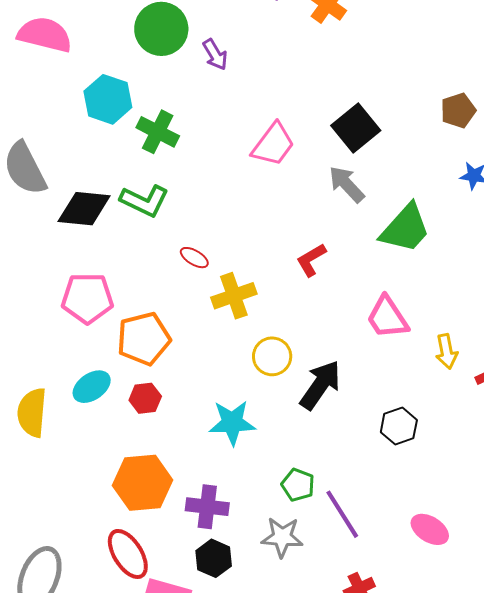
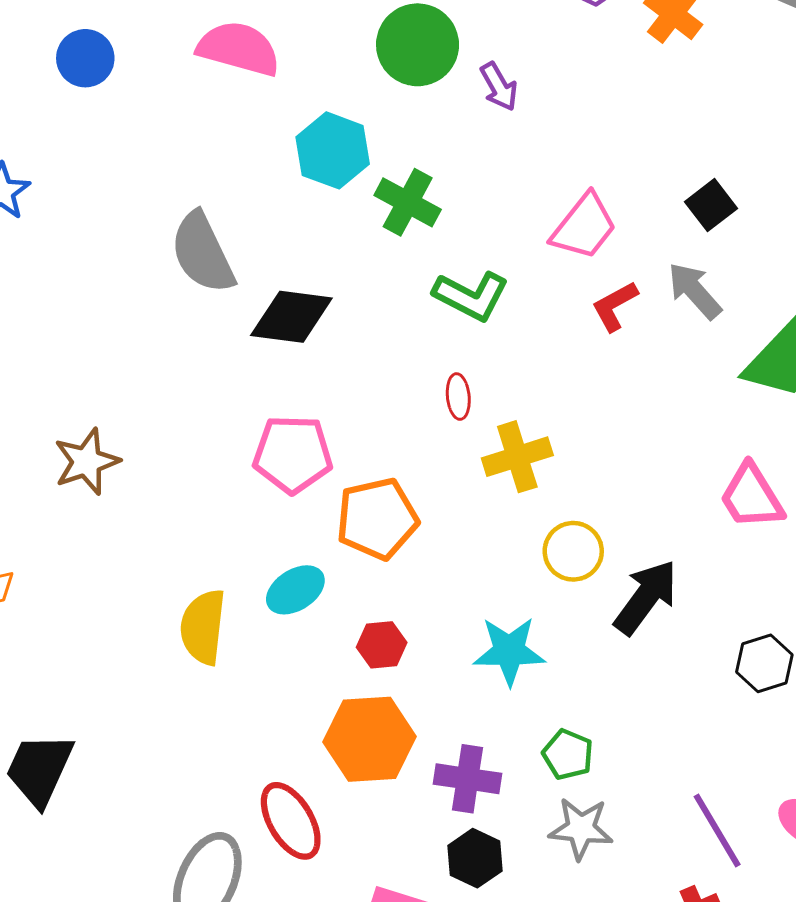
black square: (356, 128) -> (711, 205), size x0.7
green L-shape: (145, 201) -> (471, 296), moved
red ellipse: (194, 258) -> (458, 397), turned 52
red L-shape: (311, 260) -> (615, 306), moved
red hexagon: (145, 398) -> (382, 645), moved
green pentagon: (298, 485) -> (568, 755), moved
purple line: (342, 514) -> (717, 830), moved
red ellipse: (128, 554) -> (291, 821), moved

